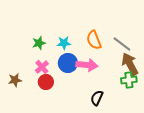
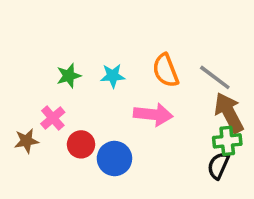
blue circle: (68, 63) -> (114, 159), moved
pink cross: (42, 67) -> (53, 118), moved
black semicircle: (97, 98) -> (218, 166), moved

